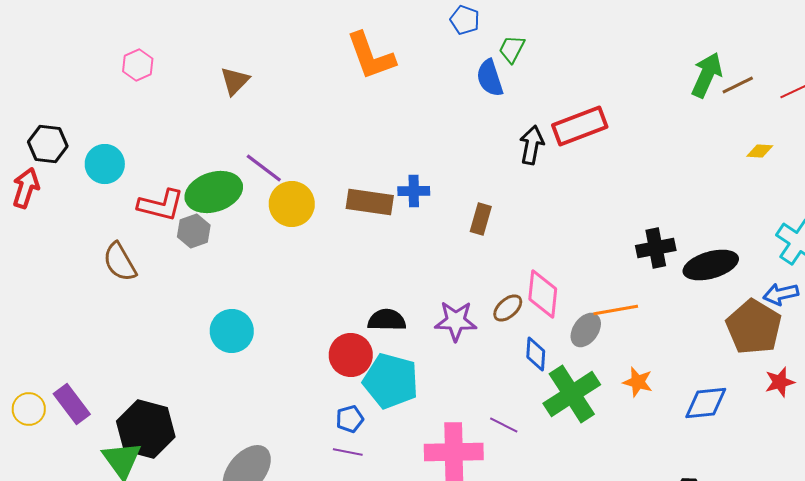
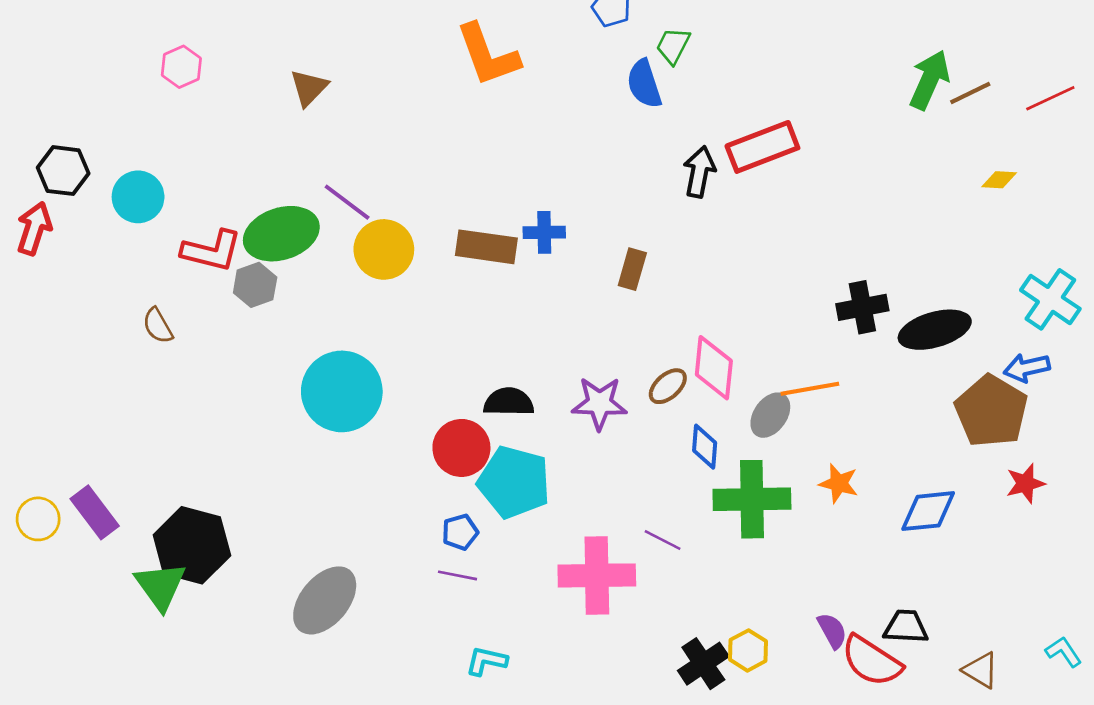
brown semicircle: (120, 262) -> (158, 326), size x0.7
cyan circle: (232, 331) -> (342, 391), moved, size x1.4
green cross: (572, 394) -> (752, 499), turned 32

